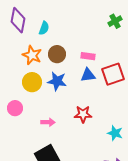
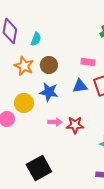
pink rectangle: (88, 56) -> (88, 62), moved
yellow circle: (32, 82) -> (24, 103), moved
pink arrow: (48, 122) -> (55, 122), moved

